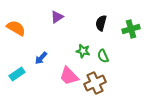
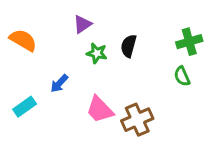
black semicircle: (101, 23) -> (129, 46), moved
green star: (83, 51) -> (97, 53), moved
green semicircle: (103, 56) -> (182, 76), moved

